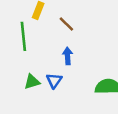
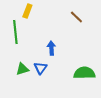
brown line: (66, 24) -> (76, 17), moved

